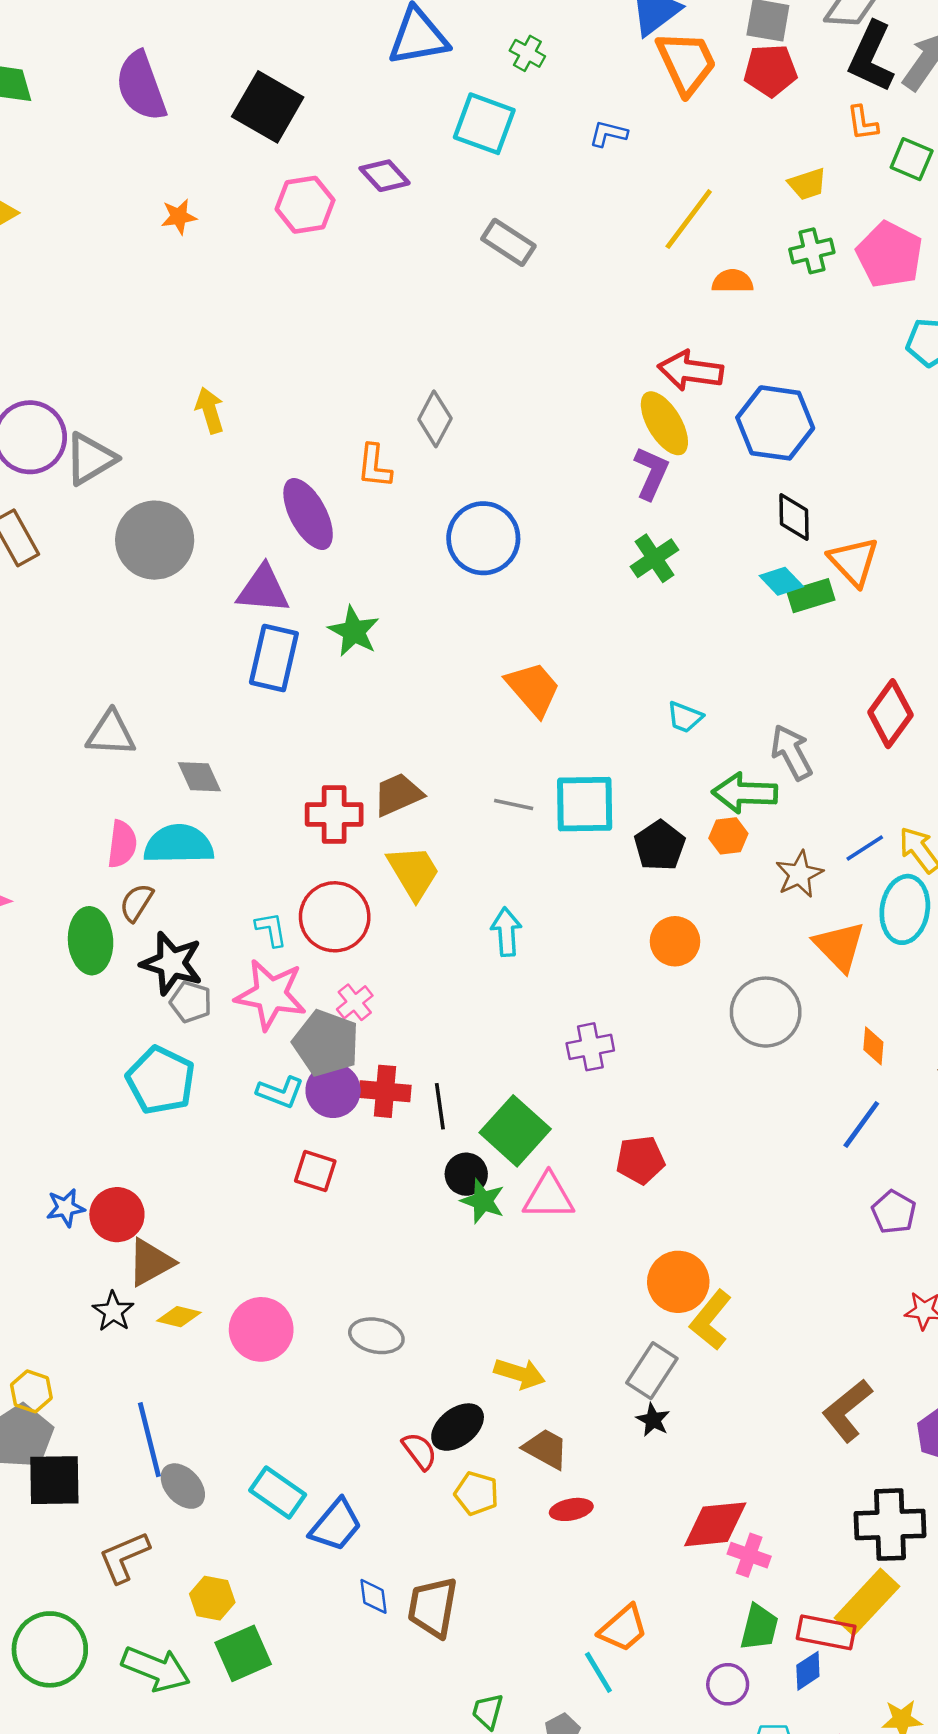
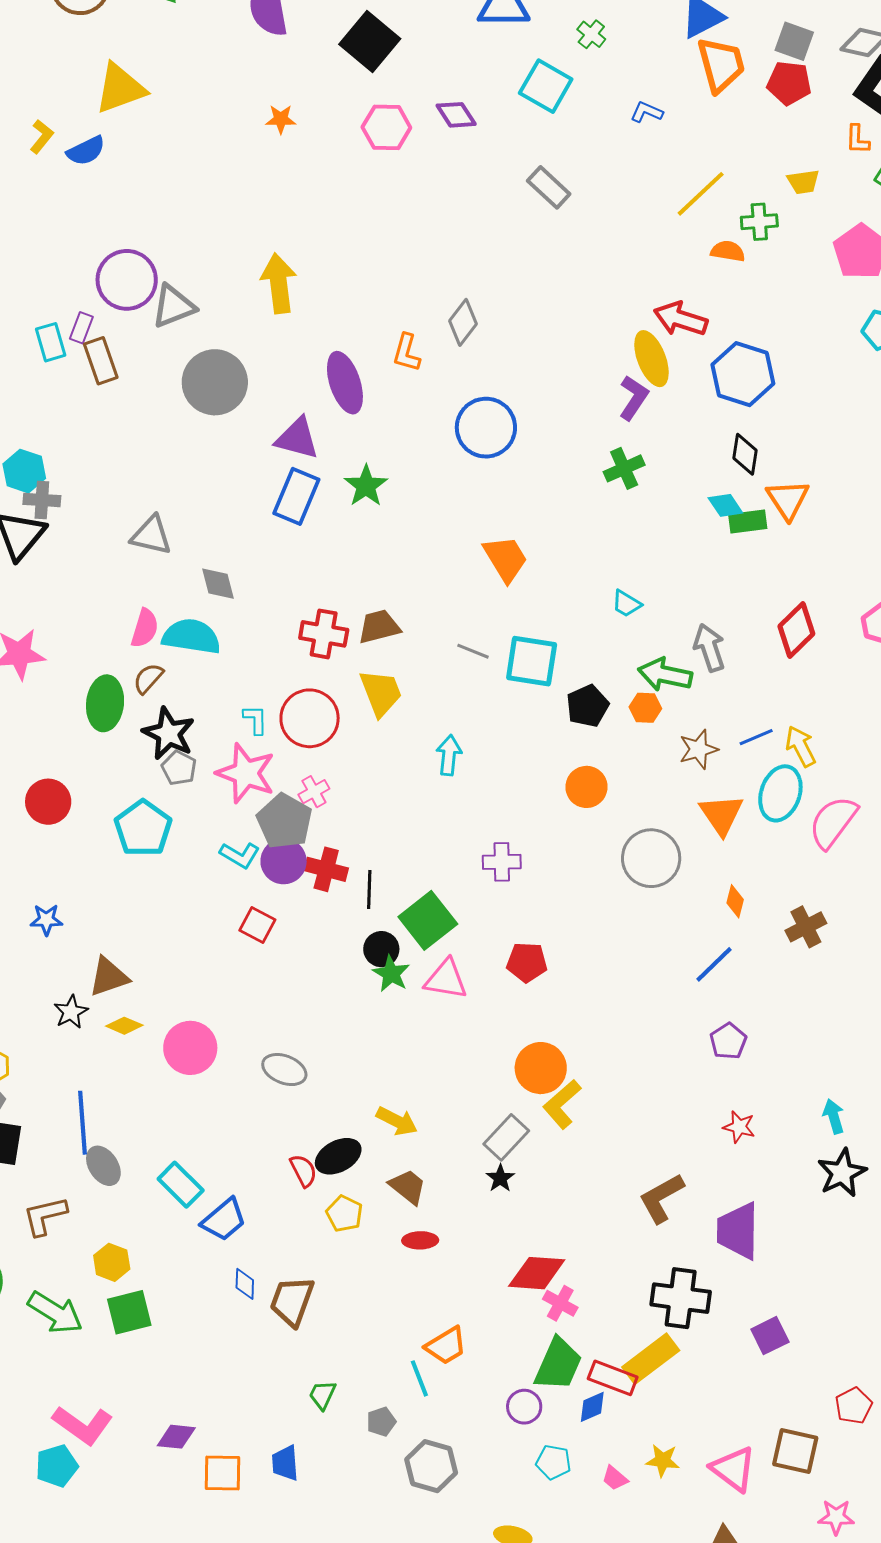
green cross: (812, 251) -> (759, 222), moved
yellow arrow: (210, 410) -> (279, 283), size x1.5
red circle: (117, 1215) -> (48, 802), moved
green trapezoid: (759, 1627) -> (558, 1364), size x1.4

